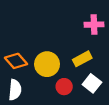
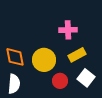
pink cross: (94, 25) -> (68, 30), moved
orange diamond: (16, 61) -> (15, 57), turned 30

